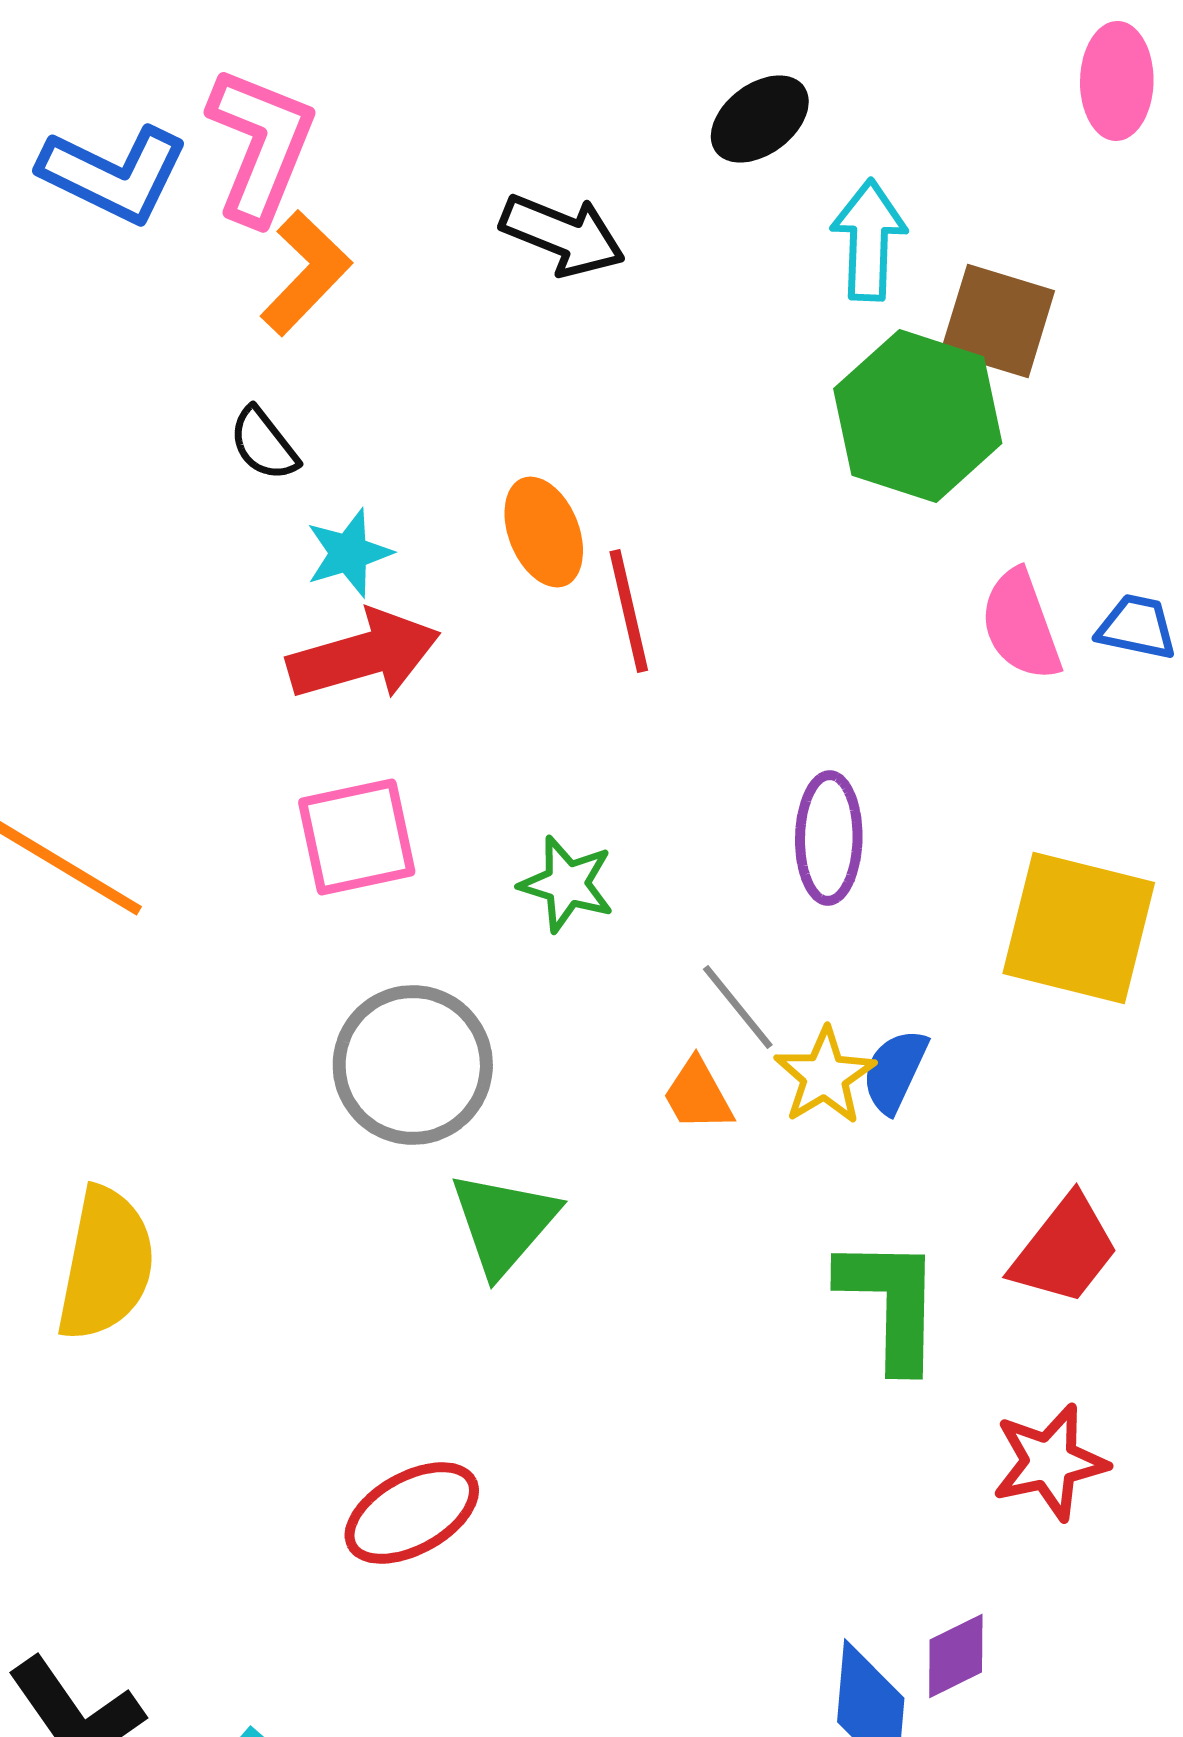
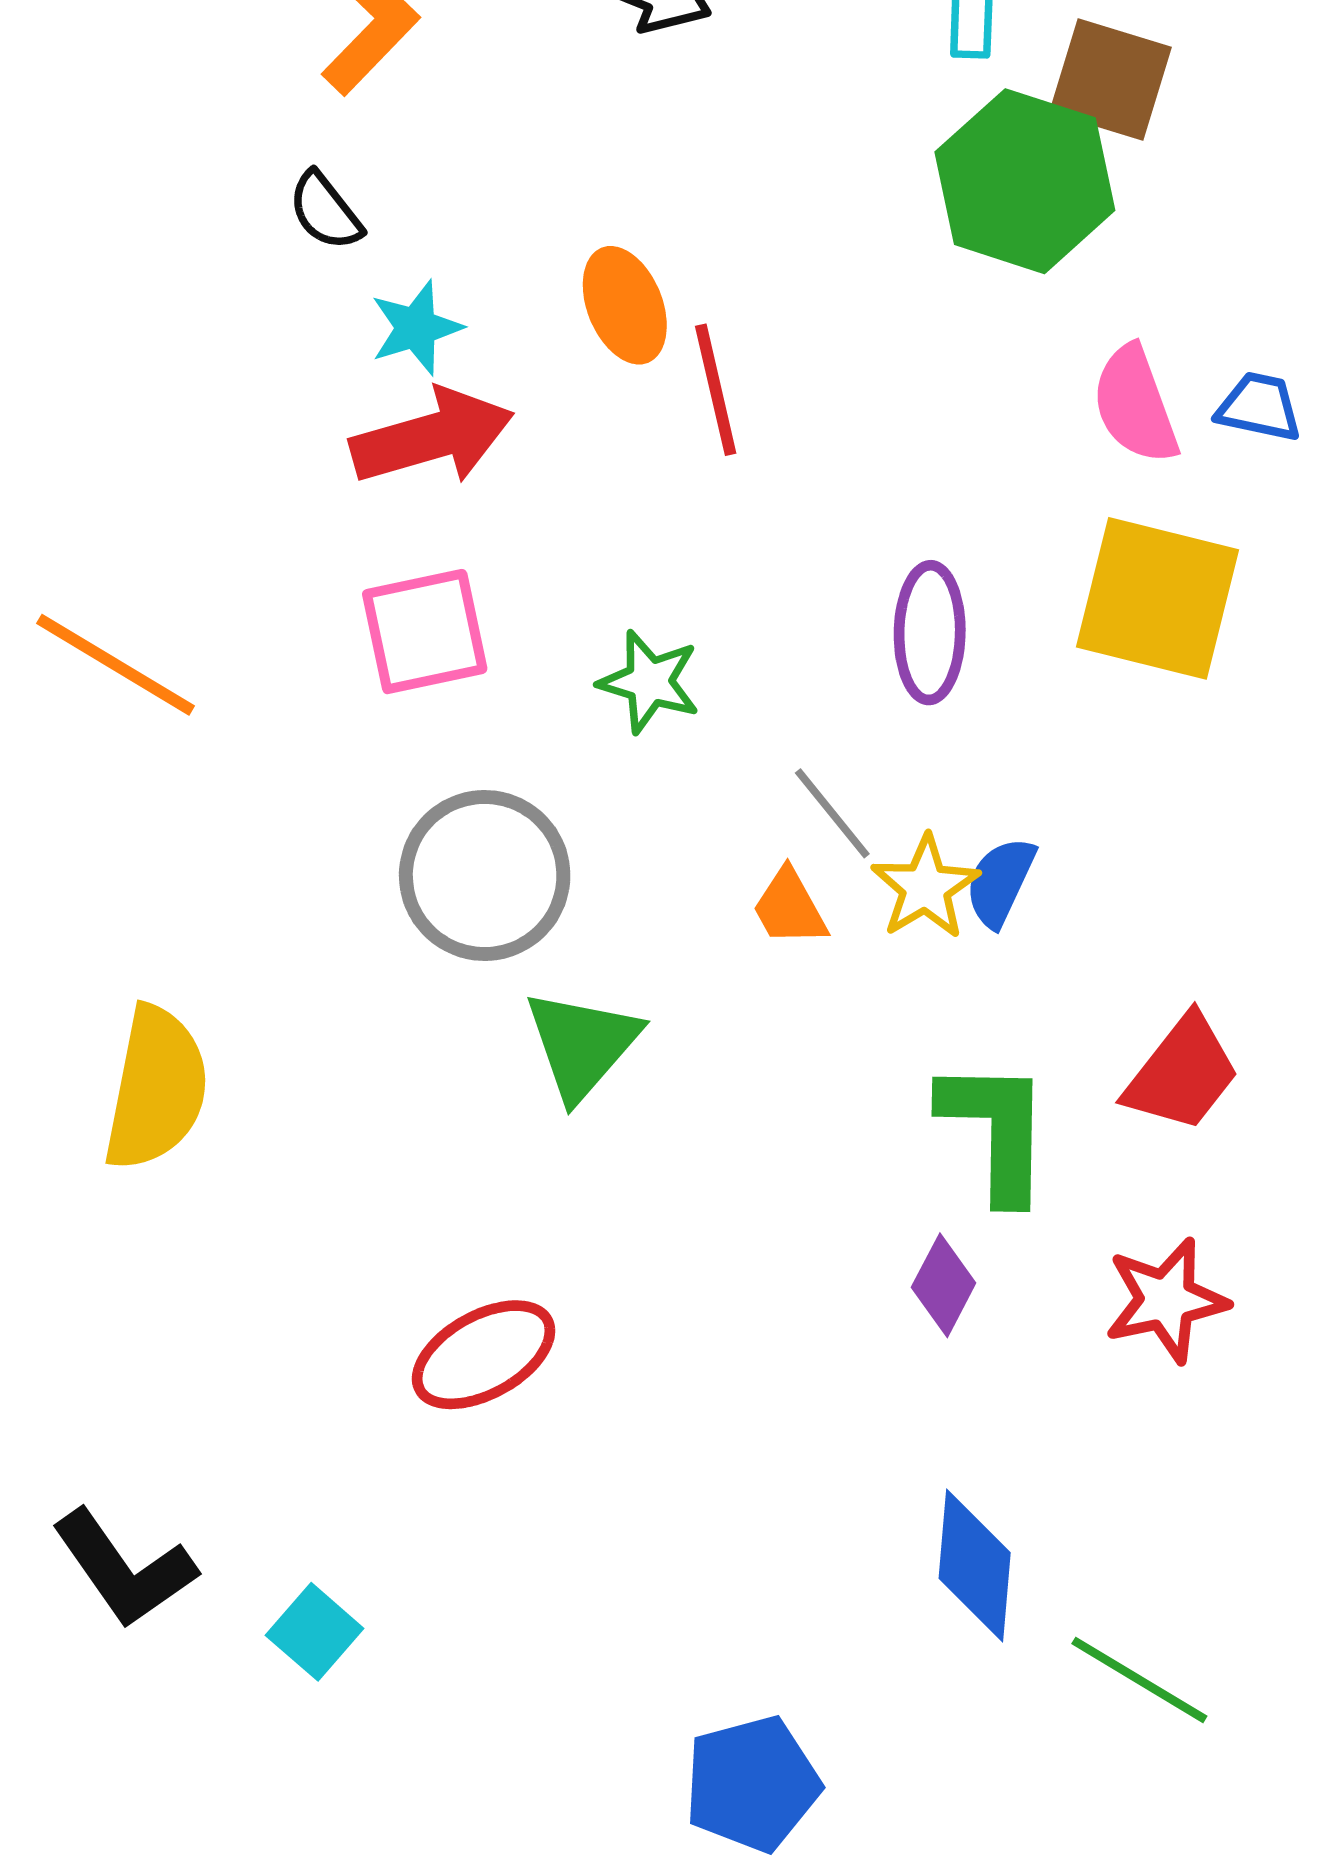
yellow square: (1079, 928) -> (1158, 598), moved
purple diamond: (956, 1656) -> (944, 1285), moved, turned -36

